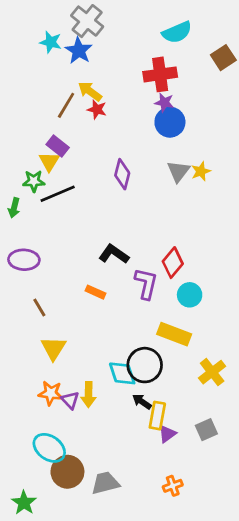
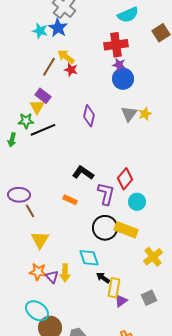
cyan star: (51, 42) -> (40, 31), moved
purple ellipse: (24, 260) -> (19, 195), moved
black circle: (145, 365) -> (105, 228), moved

